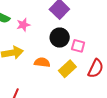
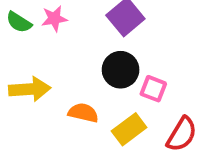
pink star: (23, 25) -> (54, 19), moved

